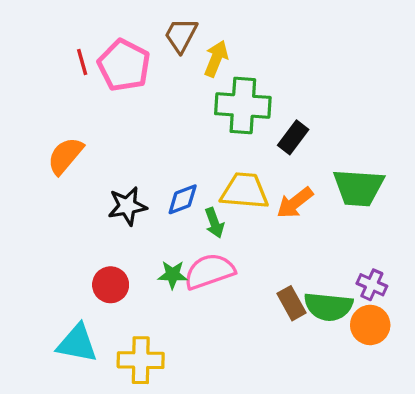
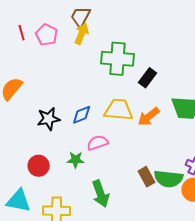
yellow arrow: (216, 59) -> (82, 34), moved
pink pentagon: (124, 65) -> (47, 35), size x0.7
green arrow: (214, 223) -> (101, 194), moved, size x1.5
pink semicircle: (209, 271) -> (98, 143), moved, size x0.7

